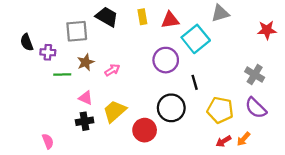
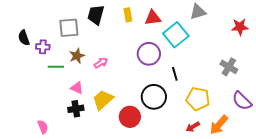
black trapezoid: (107, 17) -> (96, 15), turned -105
purple semicircle: (256, 108) -> (242, 101), moved
orange arrow: (244, 139) -> (219, 125), size x1.5
red arrow: (224, 141) -> (193, 127), moved

